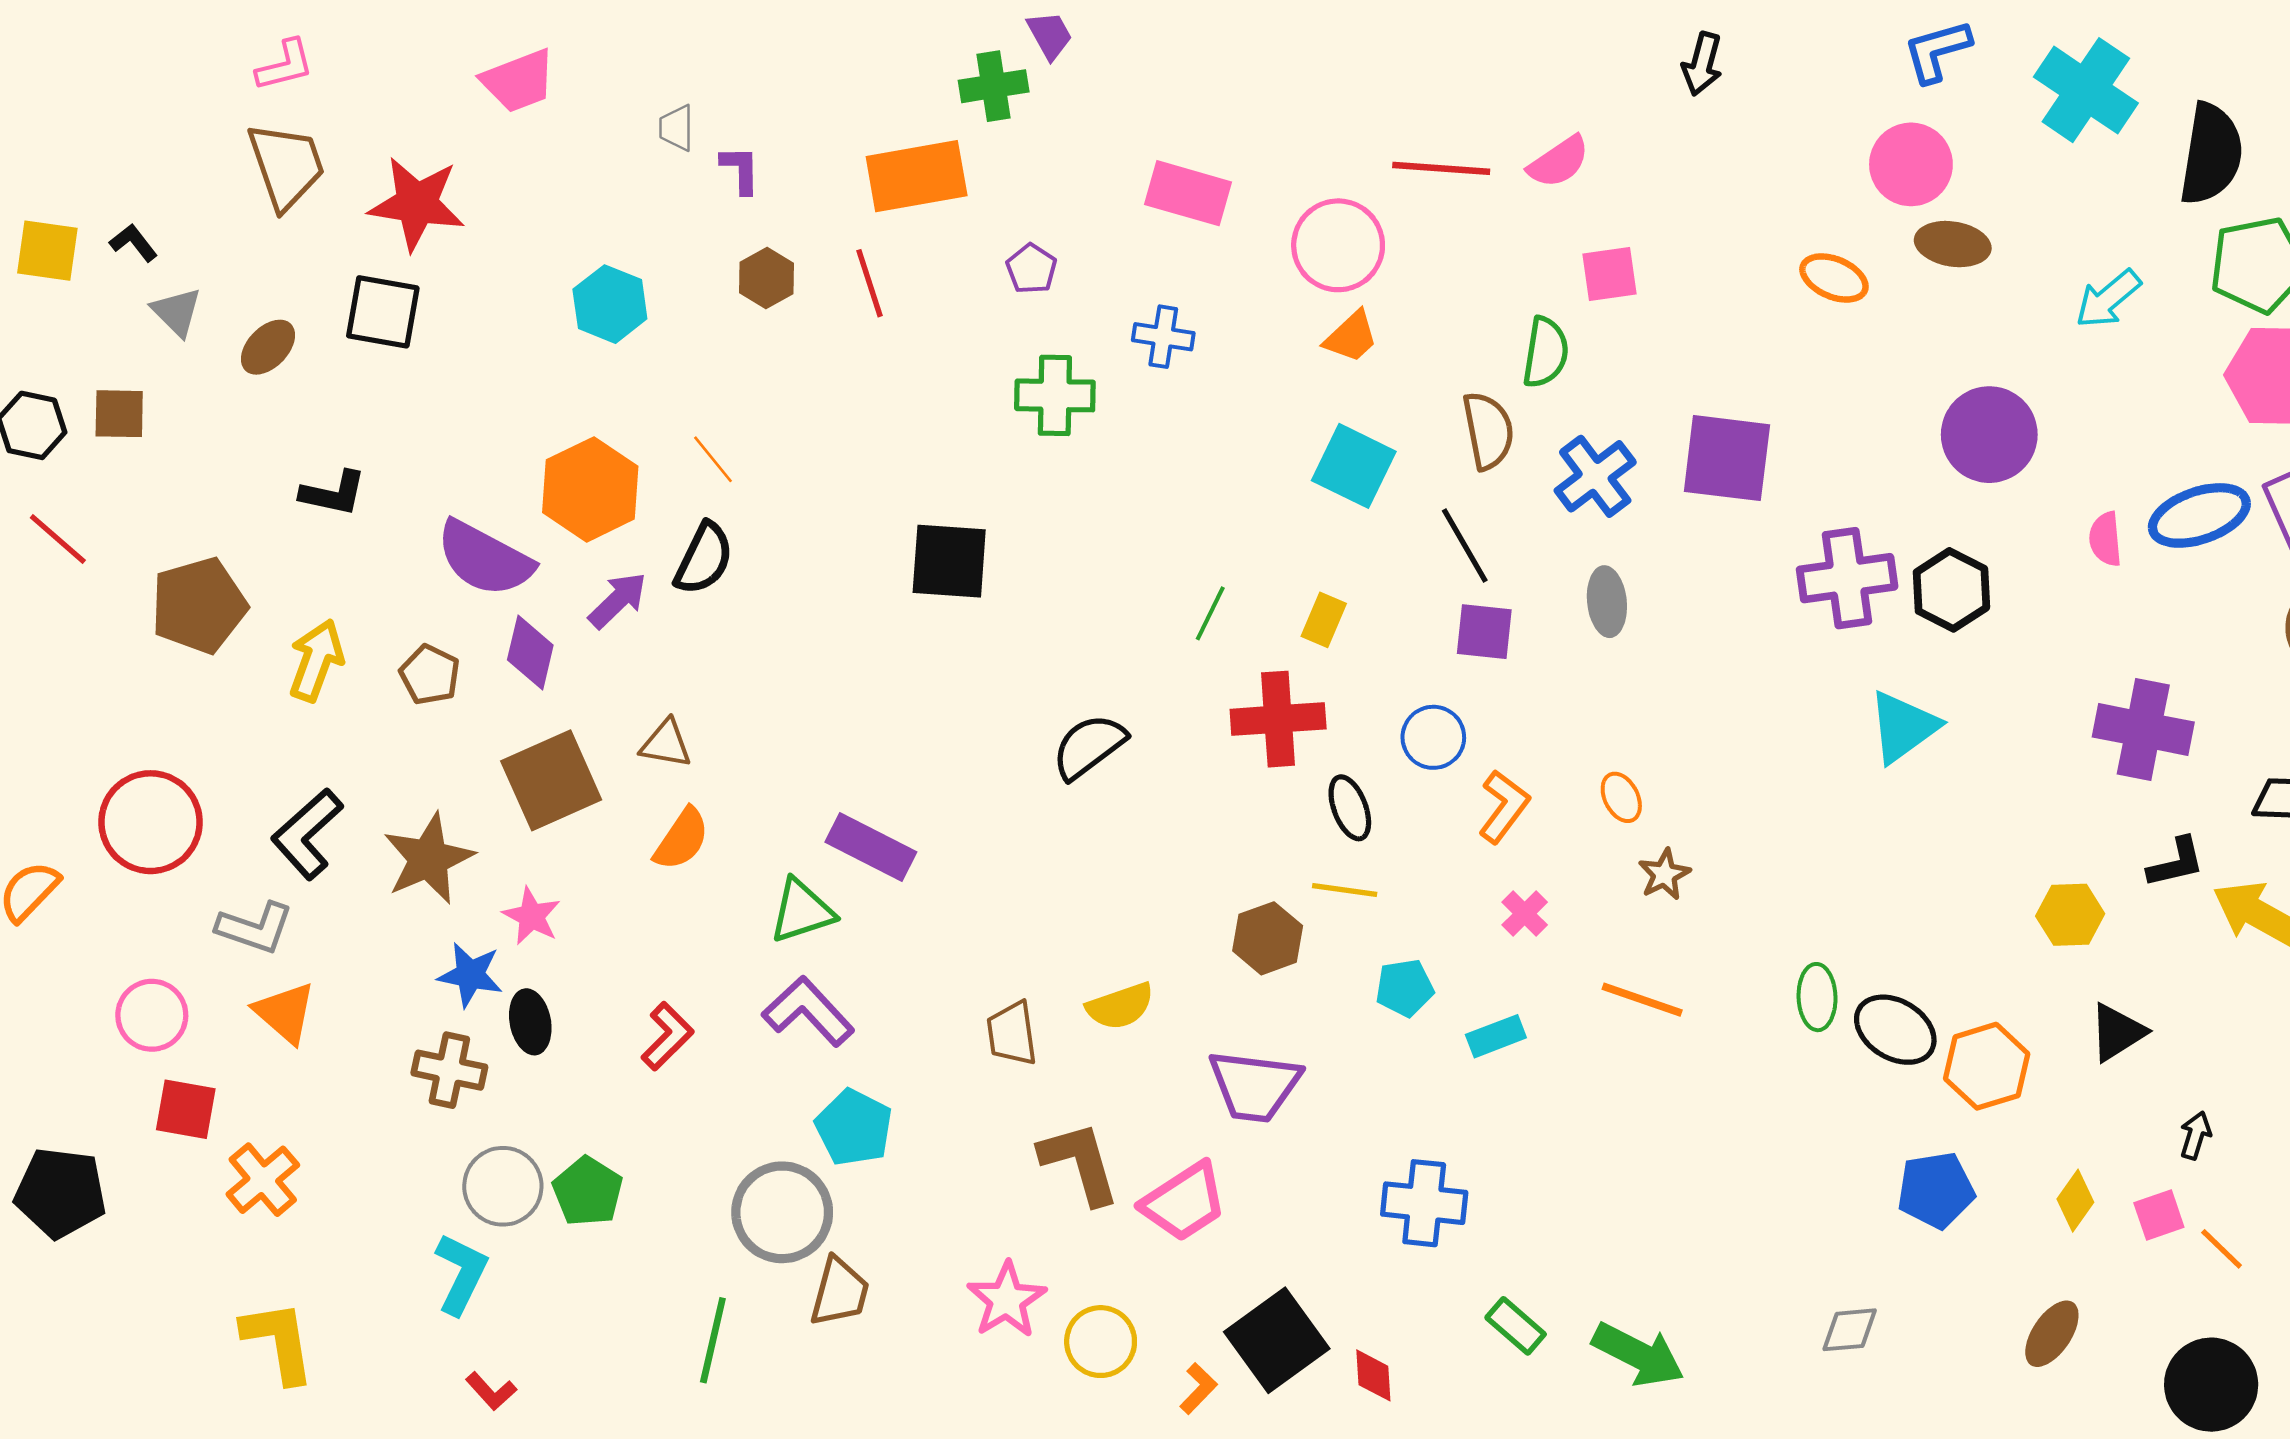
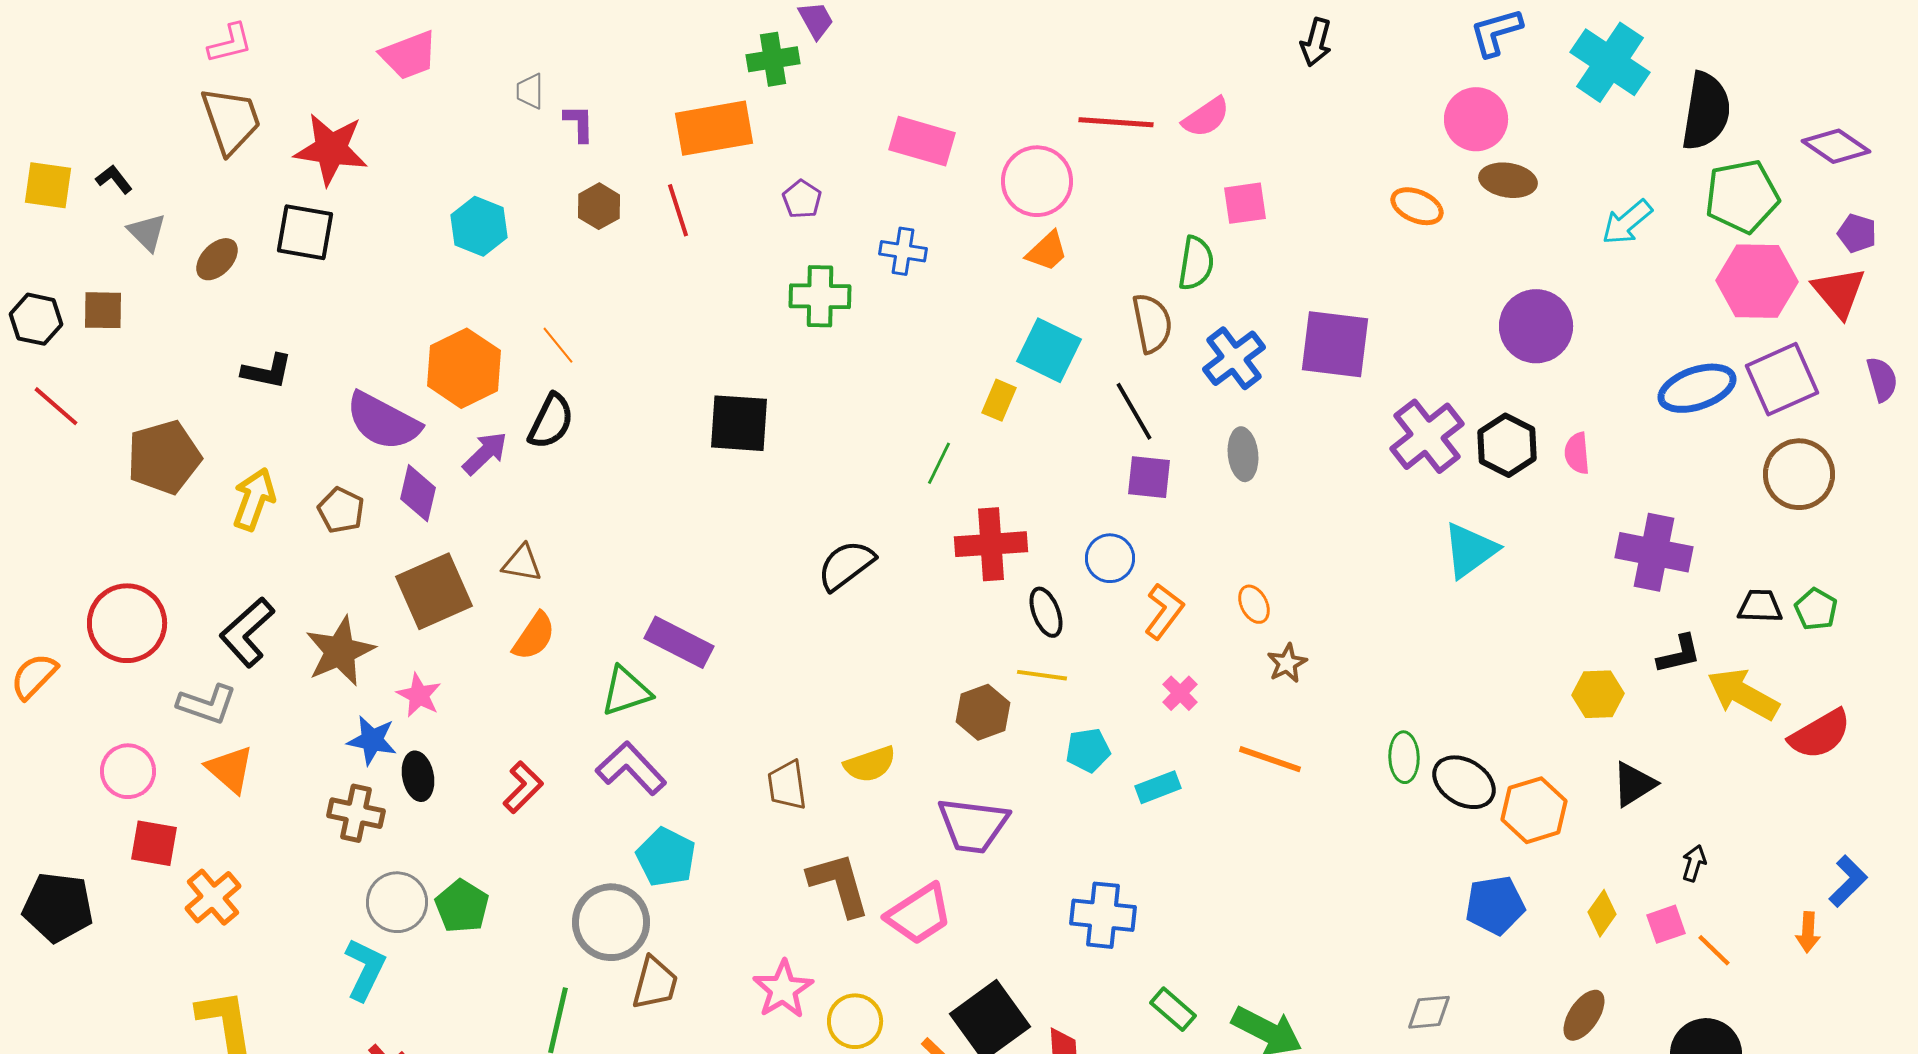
pink semicircle: (2105, 539) -> (1577, 453), moved
purple cross: (1847, 578) -> (1427, 436), turned -30
yellow rectangle: (1324, 620) -> (999, 400), moved

